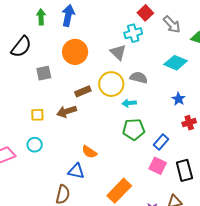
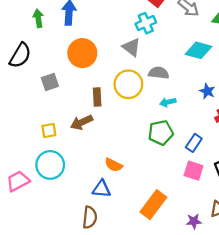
brown rectangle: (83, 91) -> (97, 97), turned -63
cyan arrow: (129, 103) -> (168, 102), moved
cyan circle: (35, 145) -> (50, 165), size x1.6

